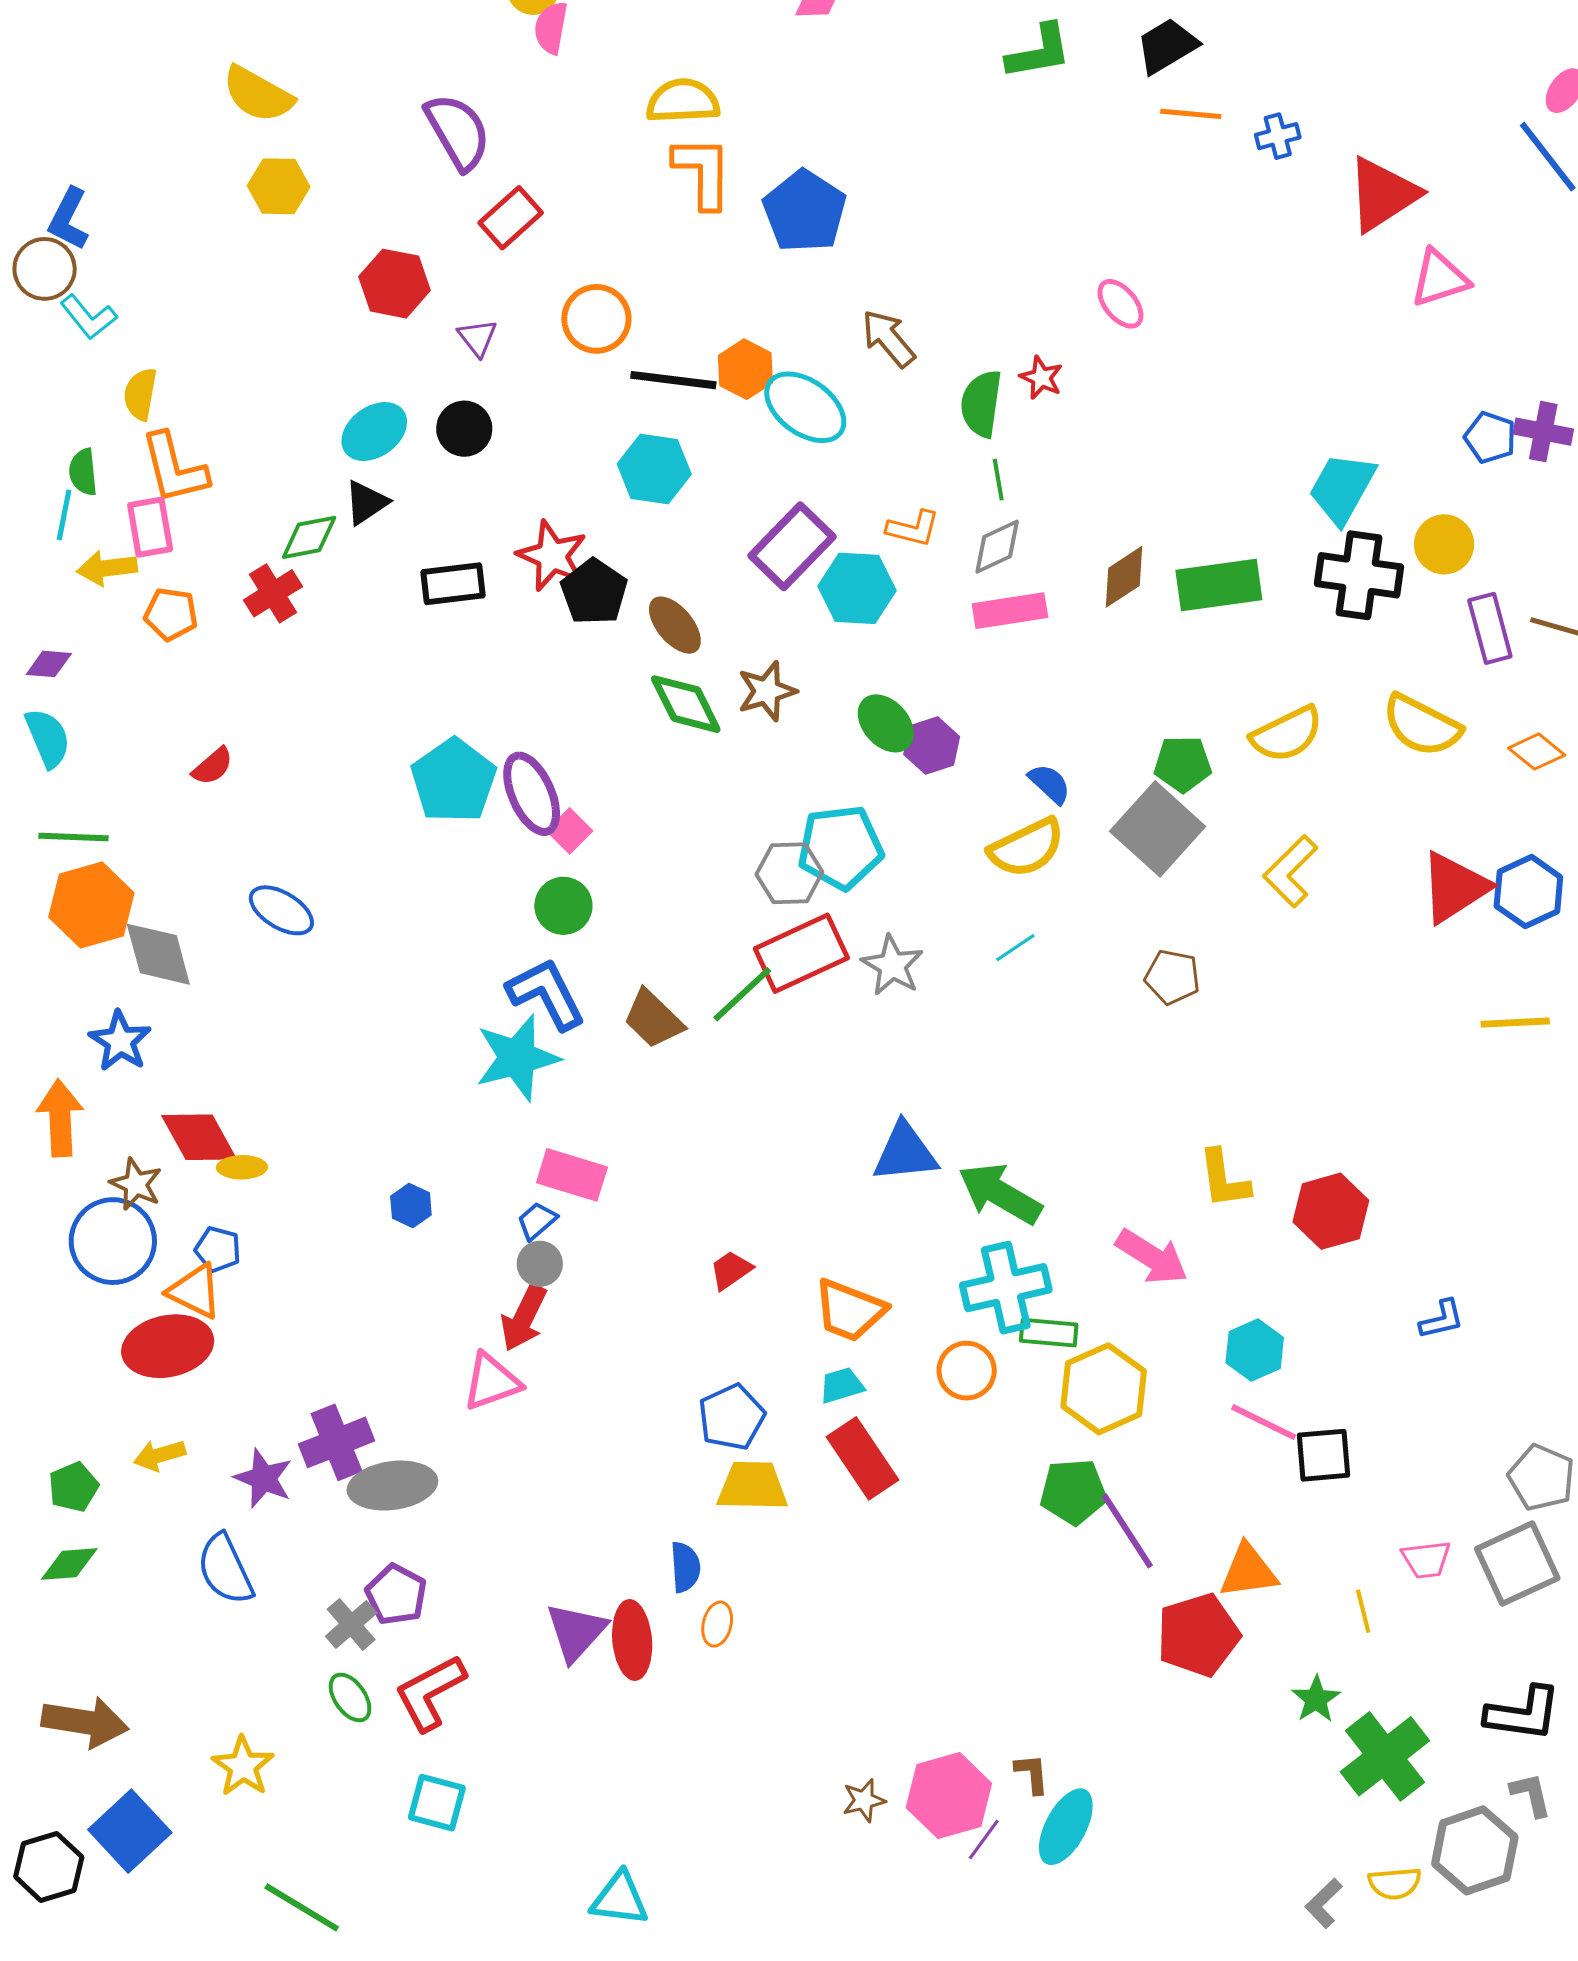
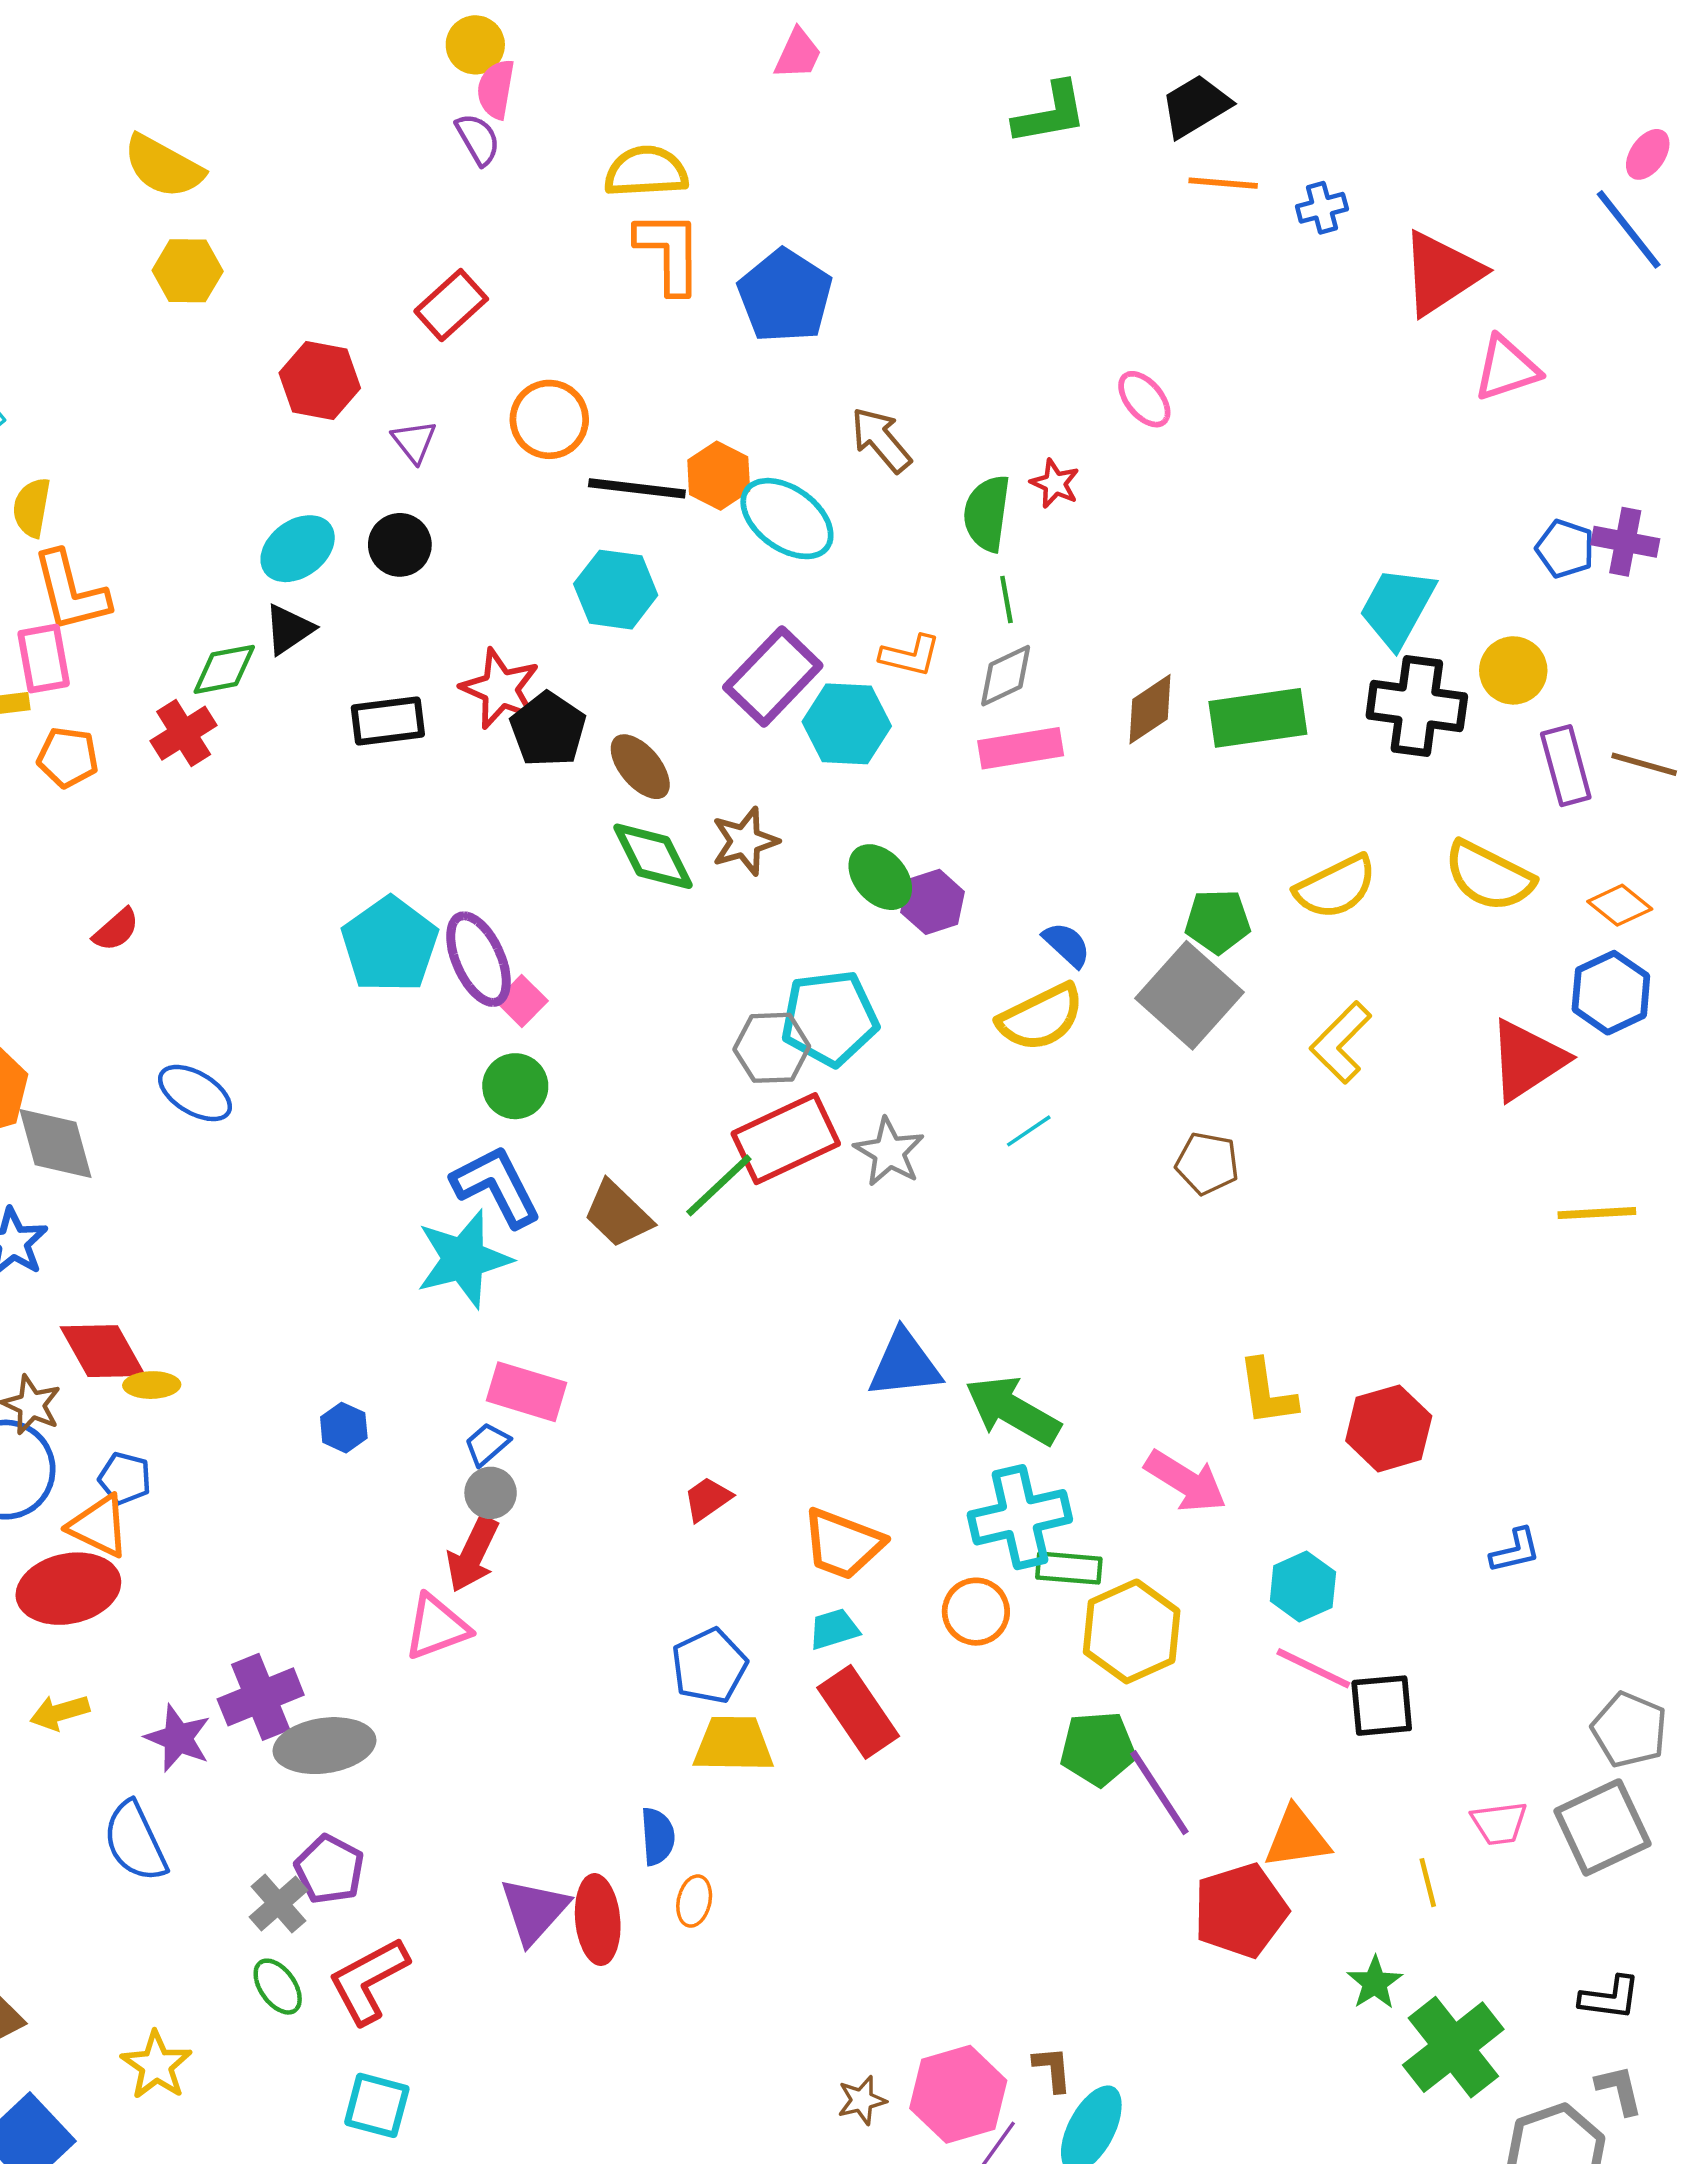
purple semicircle: (458, 132) -> (478, 139), moved, size x0.6
blue hexagon: (1528, 892) -> (1611, 993), moved
black L-shape: (1523, 1714) -> (1610, 1998), size x0.7

